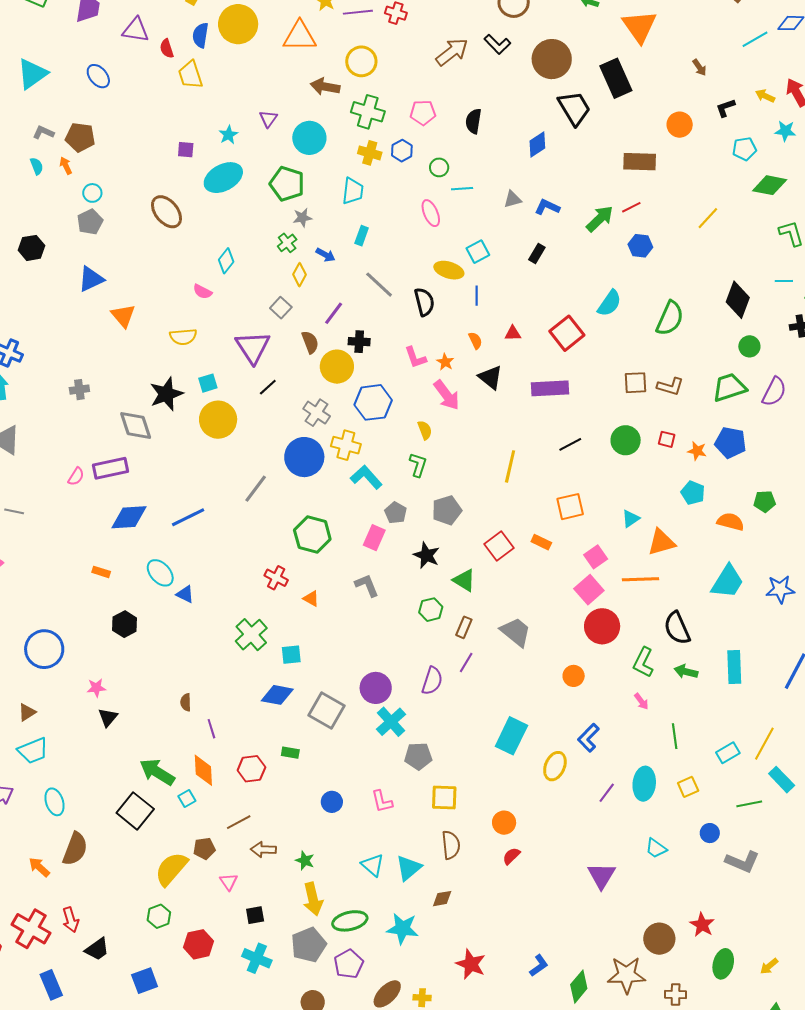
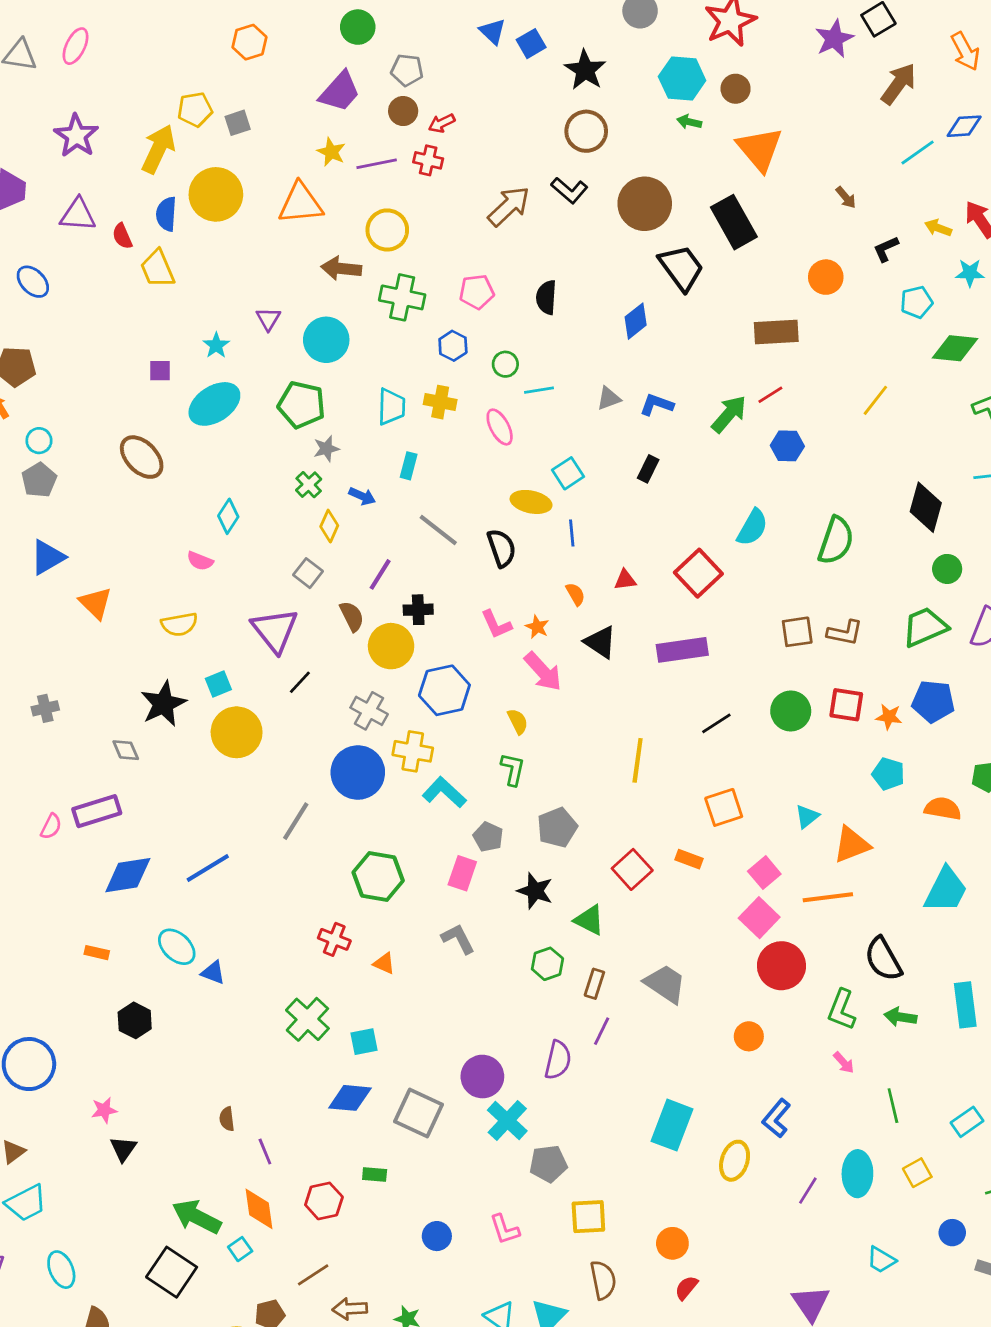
yellow cross: (370, 153) -> (440, 402), moved
gray diamond: (136, 425) -> (126, 750), size x0.6
red square: (667, 439) -> (846, 705), size x1.5

